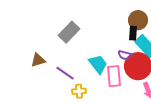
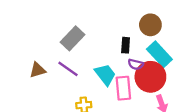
black rectangle: (133, 33) -> (126, 45), moved
purple line: (65, 73) -> (68, 69), moved

